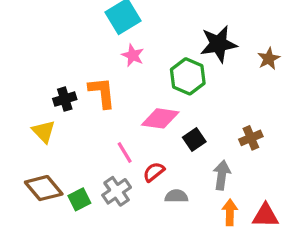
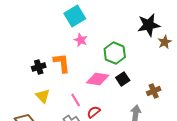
black star: (219, 44) -> (149, 25), moved
yellow triangle: (44, 131) -> (43, 96), moved
black square: (194, 140) -> (123, 79), moved

